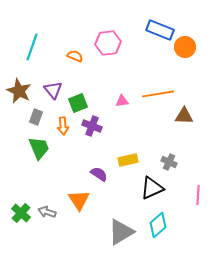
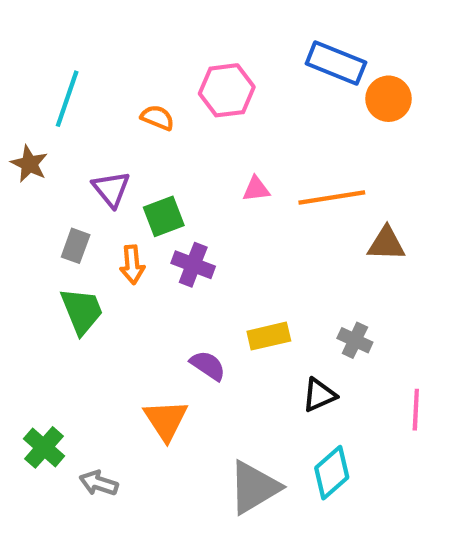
brown star: (19, 91) -> (29, 164), moved, size x0.7
pink triangle: (122, 101) -> (256, 189), moved
black triangle: (152, 188) -> (319, 395), size x0.7
gray arrow: (47, 212) -> (99, 483), moved

